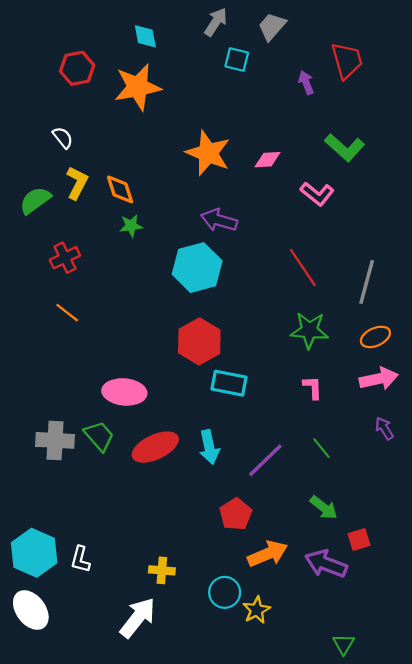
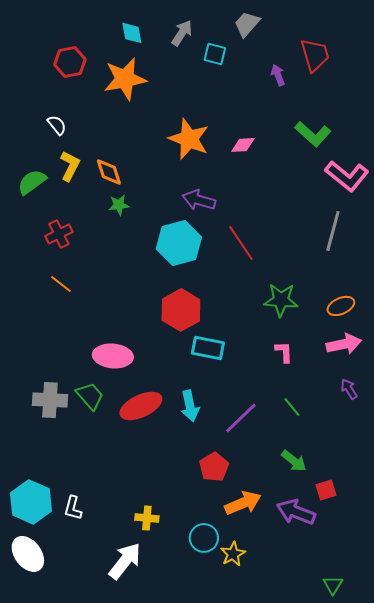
gray arrow: (216, 22) -> (182, 33), moved
pink L-shape: (317, 194) -> (347, 176), moved, size x1.4
red line: (303, 268) -> (241, 243), moved
gray line: (367, 282) -> (333, 231), moved
green triangle: (344, 644) -> (333, 585), moved

